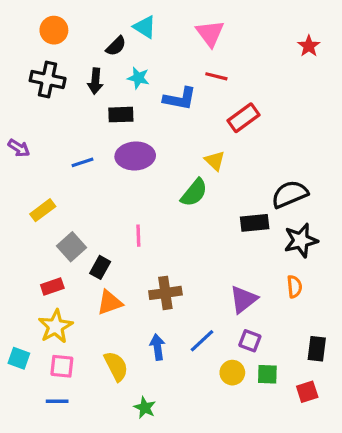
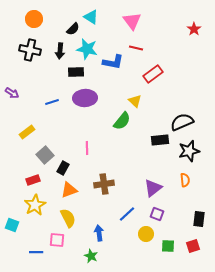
cyan star: (138, 78) -> (87, 49), size x1.5
blue arrow: (157, 347) -> (99, 233), moved
pink square: (62, 366) -> (57, 240), moved
yellow semicircle: (116, 366) -> (68, 218), moved
green square: (267, 374) -> (168, 246), moved

